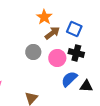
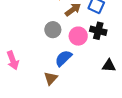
blue semicircle: (69, 79) -> (63, 58), moved

